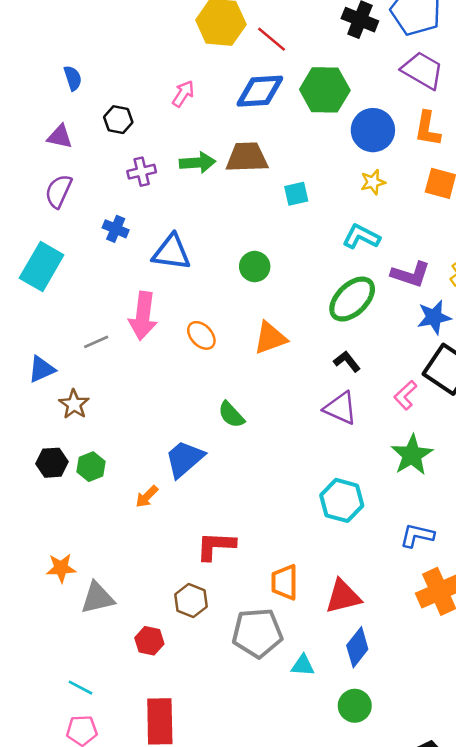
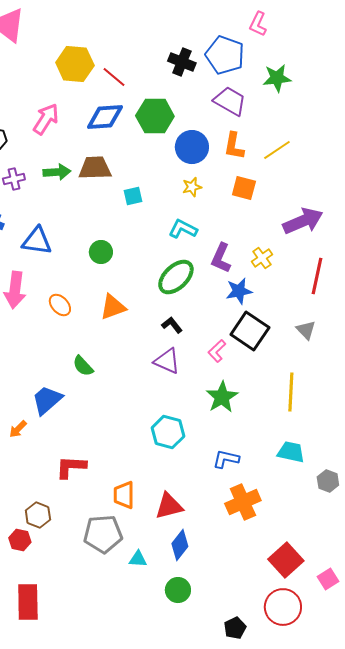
pink arrow: (183, 94) -> (46, 119), size x1.5
purple L-shape: (411, 274) -> (221, 258), turned 96
brown hexagon: (191, 600) -> (38, 515), moved

